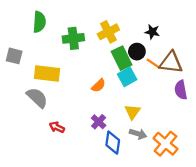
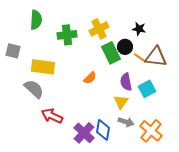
cyan square: (127, 77) -> (147, 89), moved
purple semicircle: (181, 90) -> (126, 82), moved
purple cross: (99, 122) -> (84, 133), moved, size x1.5
red arrow: (57, 127) -> (52, 116), size x1.5

